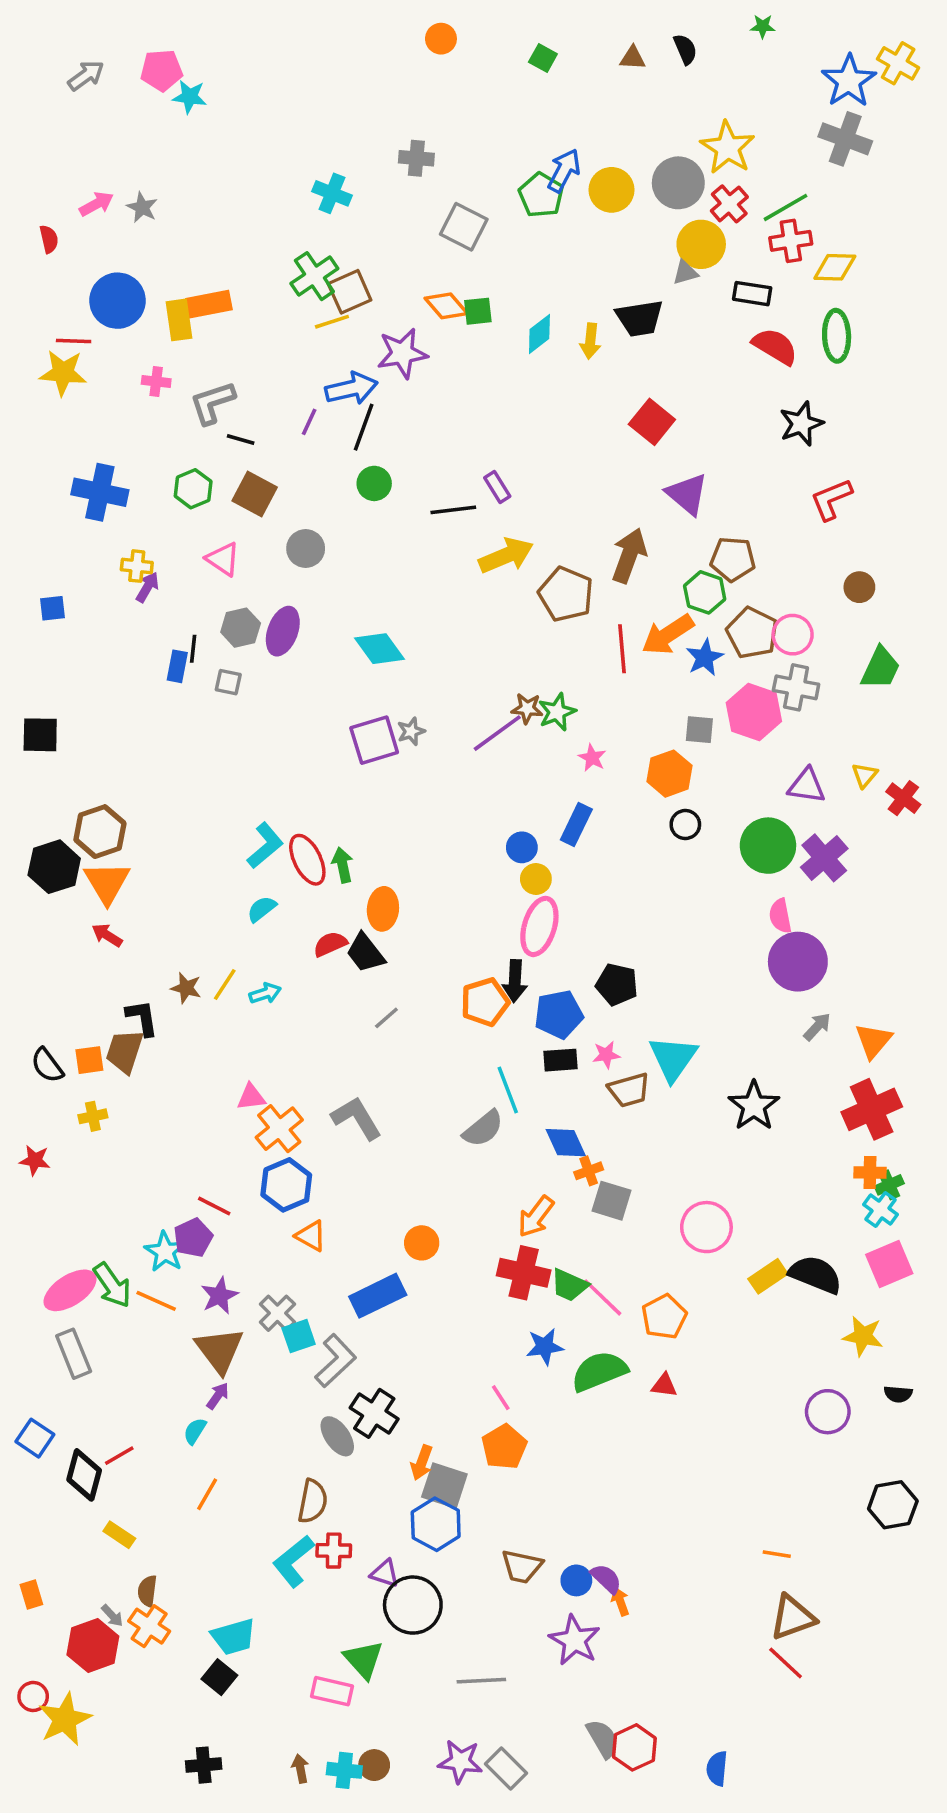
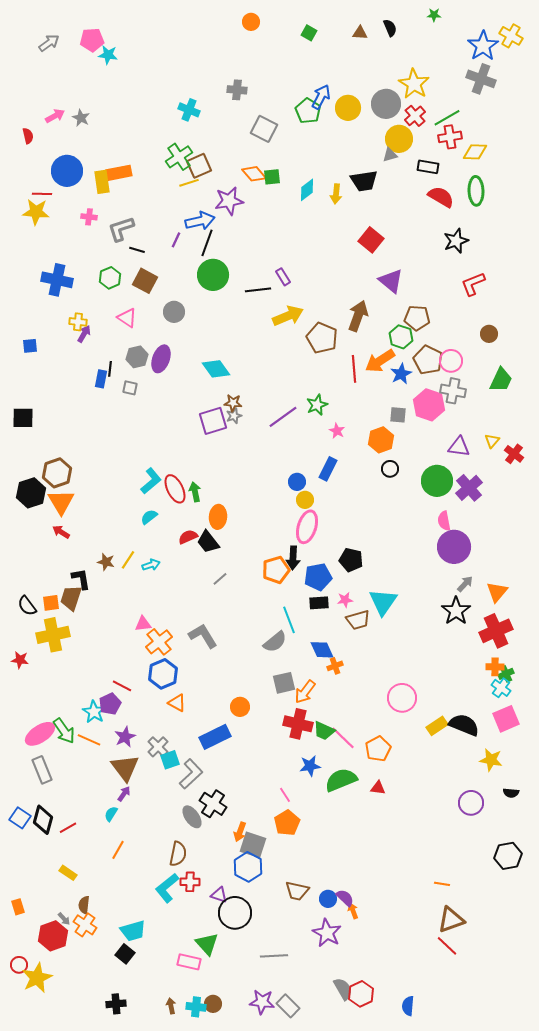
green circle: (374, 483) -> (213, 275), size x1.6
brown star: (527, 708) -> (233, 403), moved
black star: (754, 1106) -> (456, 611), moved
yellow cross: (93, 1116) -> (53, 635), size x2.0
gray square: (612, 1201) -> (284, 683), moved, turned -30
black diamond: (84, 1475) -> (43, 820), moved

